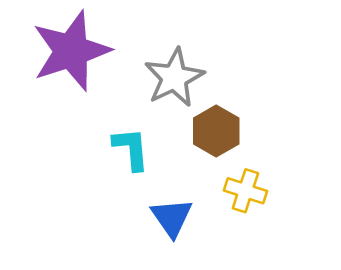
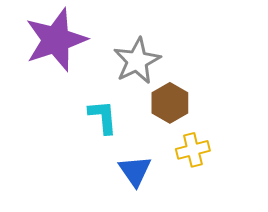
yellow cross: (245, 191) -> (193, 150), turned -32

